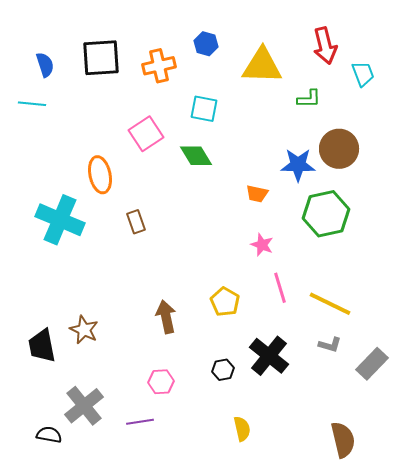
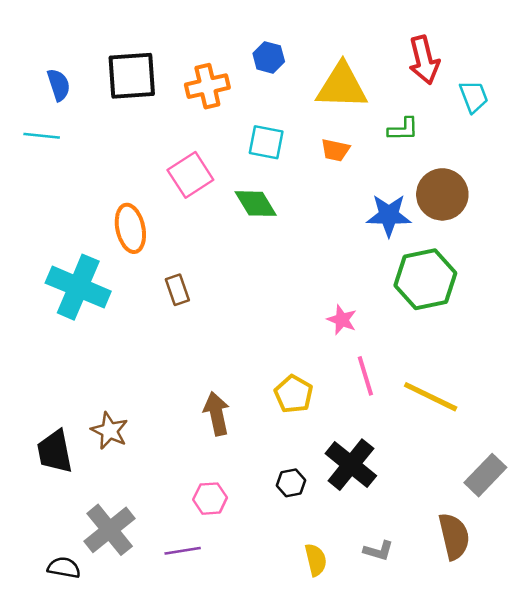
orange trapezoid: (257, 194) -> (335, 150), moved
gray L-shape: (330, 345) -> (378, 551), moved
brown semicircle: (343, 440) -> (454, 536), moved

